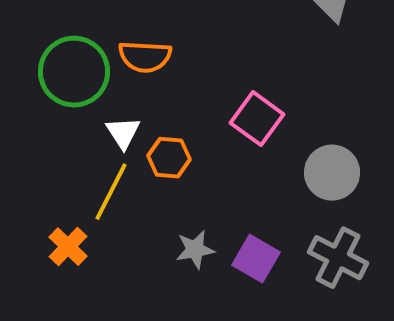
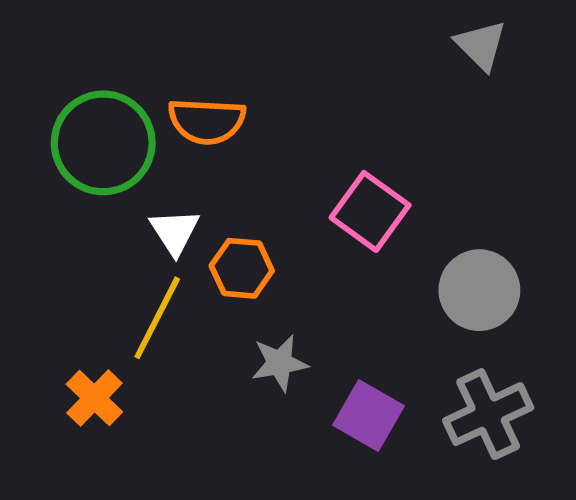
gray star: (195, 250) -> (280, 363), moved
gray cross: (338, 258) -> (488, 414), turned 38

